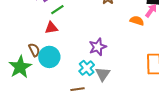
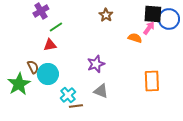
cyan cross: (87, 68) -> (68, 95), moved
gray triangle: (103, 74) -> (101, 91), turned -42

